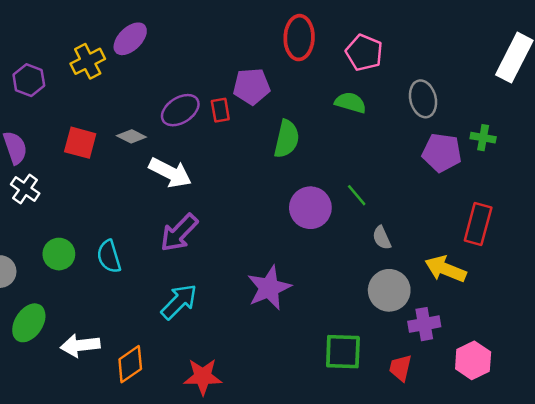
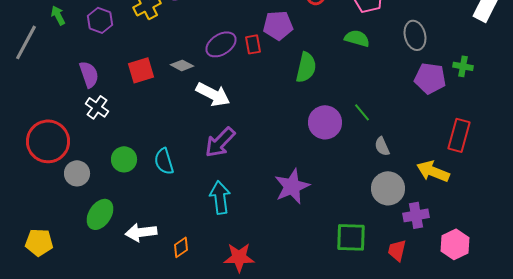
red square: (80, 143) -> (141, 70), turned -32
cyan arrow: (179, 302) -> (220, 197), turned -52
orange diamond: (130, 364) -> (181, 247), size x0.7

